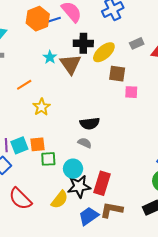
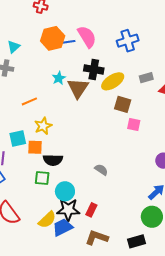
black semicircle: (90, 123) -> (53, 160), moved
gray semicircle: (85, 143) -> (101, 170), moved
orange square: (37, 144) -> (35, 147), moved
cyan square: (19, 145) -> (18, 139), moved
red rectangle: (102, 183) -> (91, 210), size x0.6
blue trapezoid: (89, 216) -> (63, 227), moved

